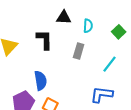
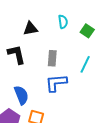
cyan semicircle: (88, 26) -> (63, 22), moved
blue L-shape: (102, 94) -> (56, 83), moved

